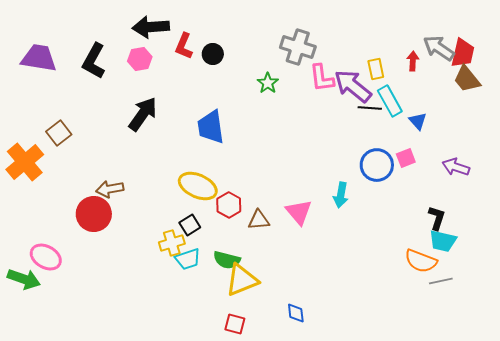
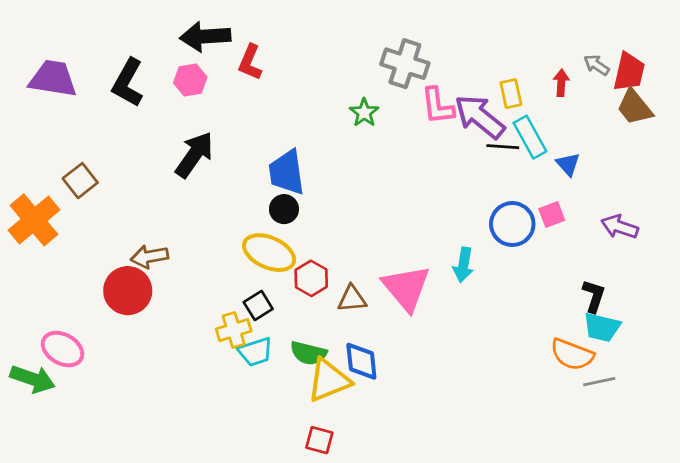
gray arrow: (439, 48) -> (597, 65), size x0.6
black circle: (213, 54) -> (284, 209), moved
pink triangle: (299, 212) -> (406, 288), size x1.4
blue diamond: (296, 313) -> (361, 361), moved, size x1.4

